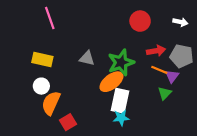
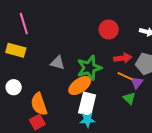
yellow rectangle: (42, 59) -> (16, 50), moved
green triangle: (165, 93) -> (129, 98), turned -32
orange semicircle: (51, 103) -> (39, 104), moved, turned -45

